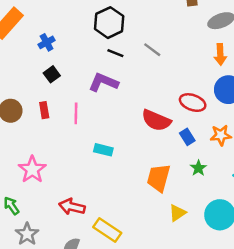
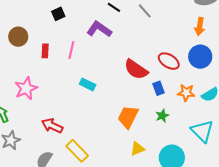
red rectangle: (44, 110) -> (45, 51), moved

